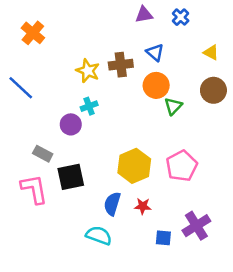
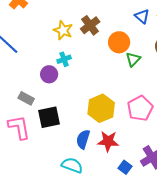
blue triangle: (155, 52) -> (142, 16), moved
brown cross: (121, 65) -> (90, 25), turned -30
red star: (143, 206) -> (108, 141), size x1.5
blue square: (163, 238) -> (125, 167), turned 32

